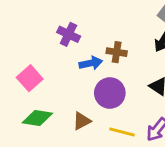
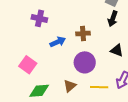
purple cross: (69, 34) -> (39, 18), moved
blue arrow: (91, 63) -> (58, 42), moved

